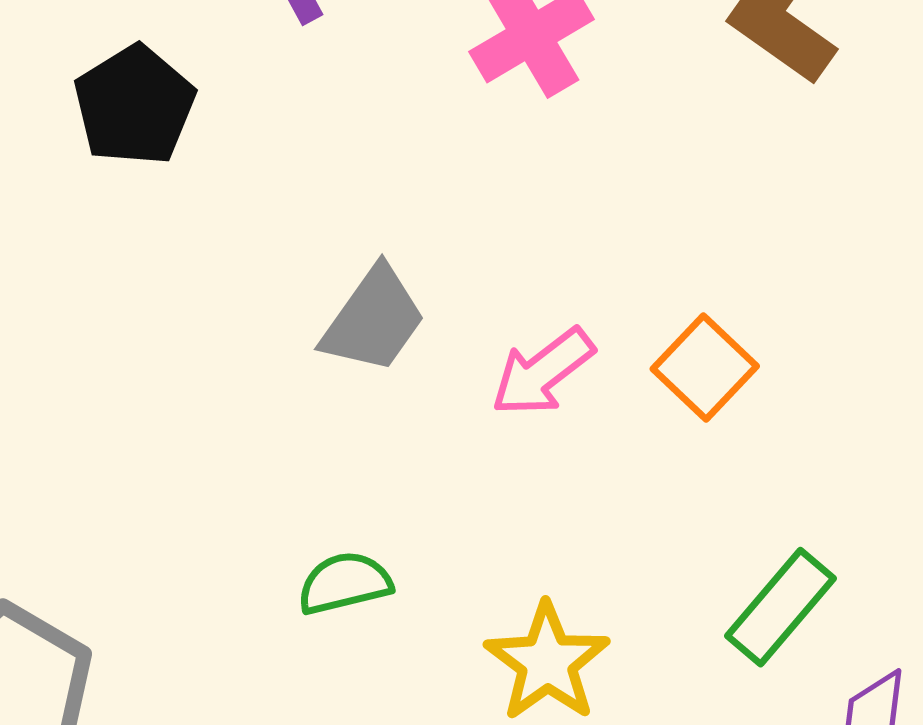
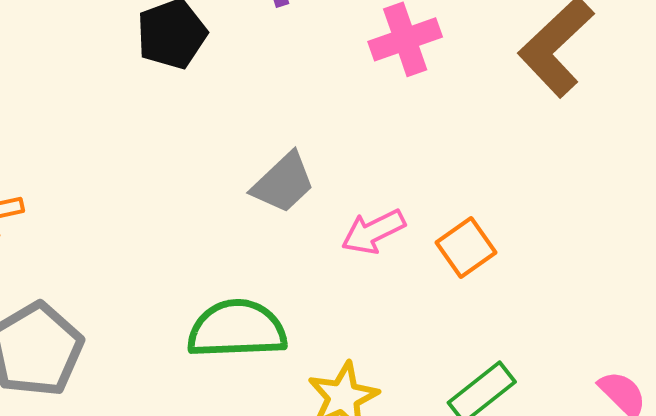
green semicircle: (345, 583) -> (237, 329), size x1.8

